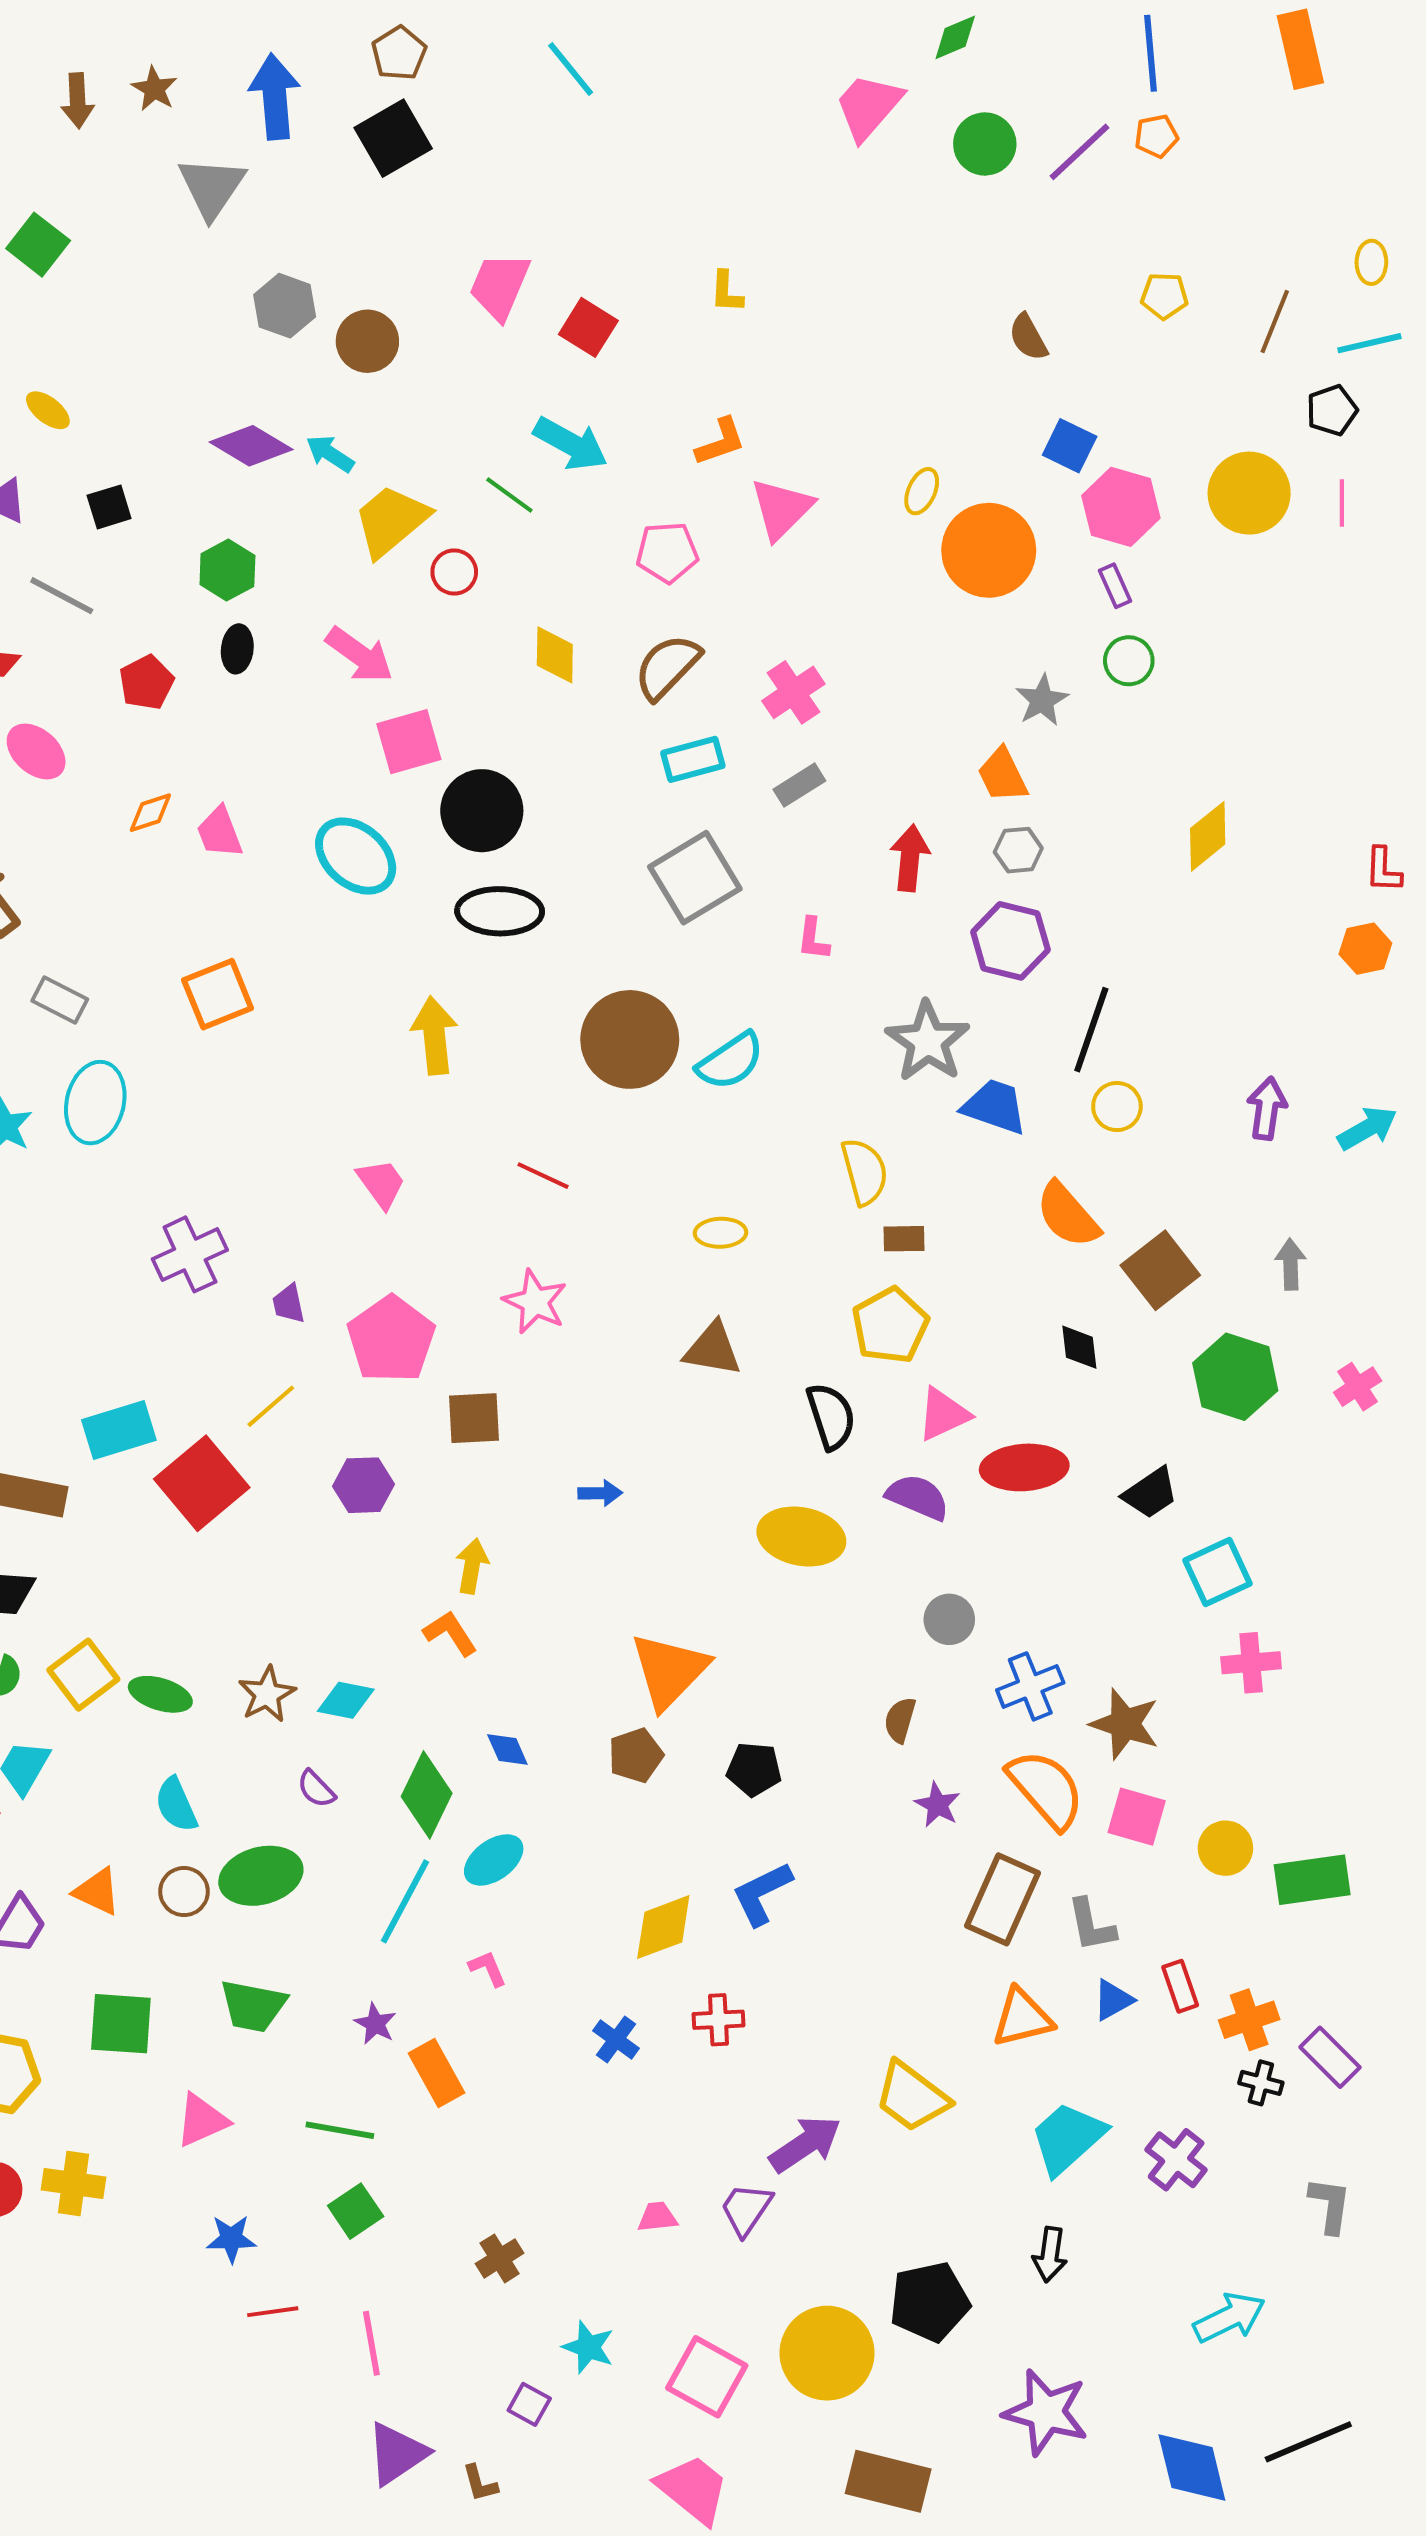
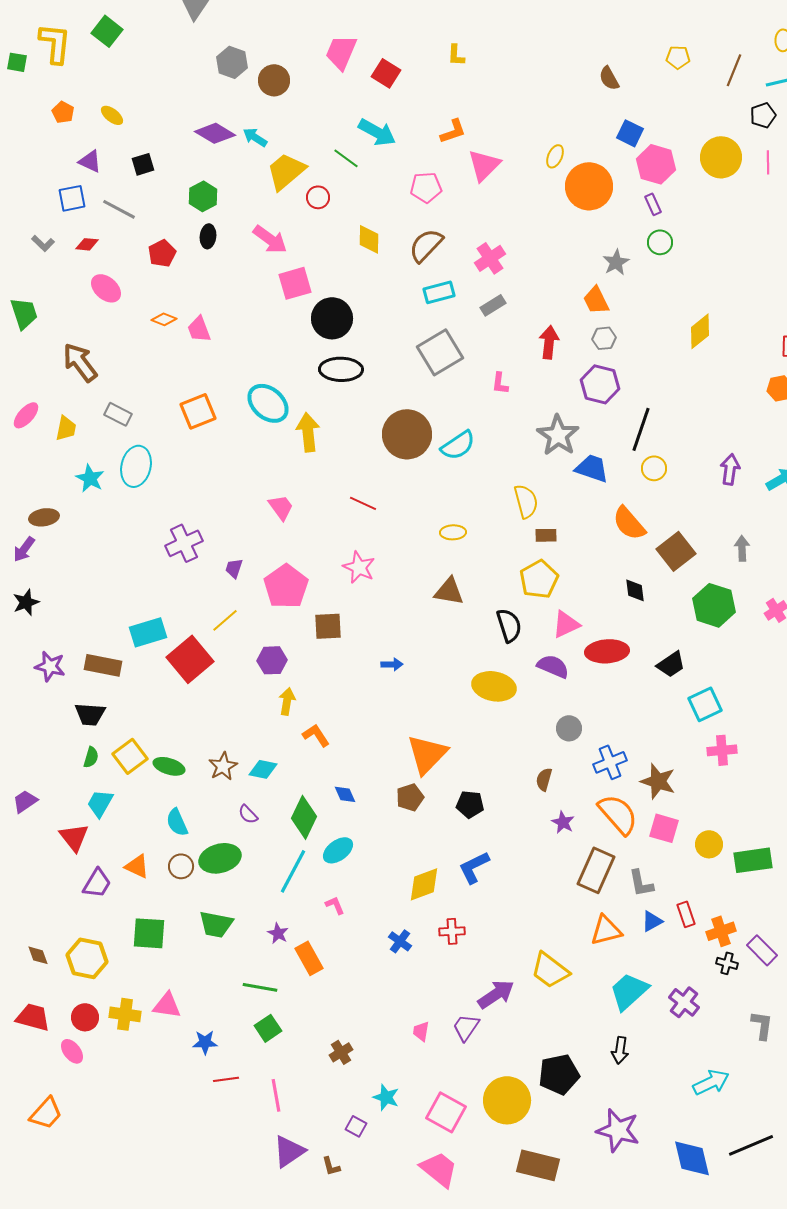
orange diamond: (150, 813) -> (164, 319), turned 40
cyan ellipse: (356, 856) -> (268, 403), moved
purple trapezoid: (289, 1304) -> (234, 568), turned 30
yellow arrow: (472, 1566) -> (287, 701), moved
pink triangle: (202, 2120) -> (167, 1005), moved, turned 32
pink trapezoid: (657, 2217) -> (421, 1031), turned -75

